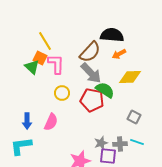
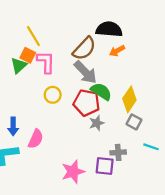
green triangle: (32, 67) -> (19, 65), turned 35
yellow diamond: (130, 77) -> (129, 99), moved, turned -55
pink semicircle: (51, 122) -> (36, 139), moved
cyan line: (137, 142) -> (151, 147), moved
gray star: (101, 143) -> (97, 123), moved

